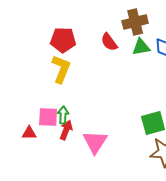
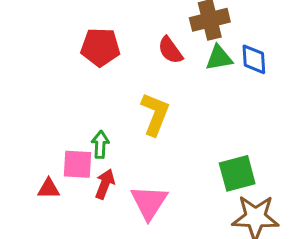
yellow L-shape: (61, 69) -> (155, 114), moved
green arrow: (63, 115) -> (100, 144), moved

